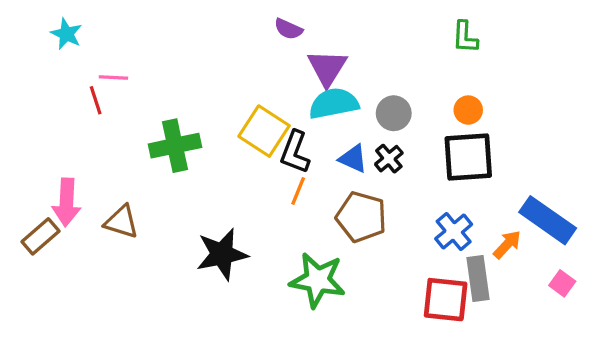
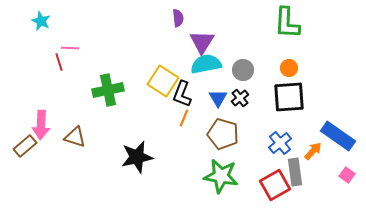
purple semicircle: (288, 29) -> (178, 18), turned -120
green L-shape: (465, 37) -> (287, 23), size x1.6
blue triangle: (353, 159) -> (218, 98), turned 36
green star: (318, 280) -> (221, 176), moved
red square: (446, 300) -> (275, 185), turned -36

